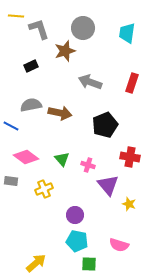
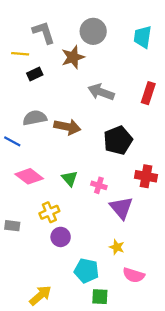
yellow line: (16, 16) -> (20, 54), moved
gray rectangle: (11, 181) -> (12, 226), moved
yellow star: (129, 204) -> (117, 247), moved
purple circle: (75, 215) -> (61, 237), moved

